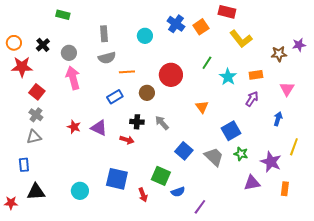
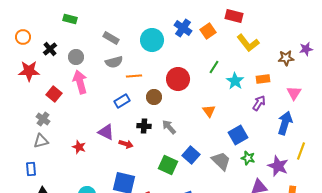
gray rectangle: (104, 34) -> (111, 38), turned -56
cyan circle: (145, 36) -> (152, 40), size x1.5
orange circle: (14, 43) -> (23, 37), moved
red square: (37, 92) -> (54, 94), moved
blue arrow: (278, 119) -> (285, 123), size x1.6
red star: (74, 127) -> (79, 147), moved
red arrow: (127, 140) -> (126, 144), moved
green square: (161, 176) -> (168, 165), moved

